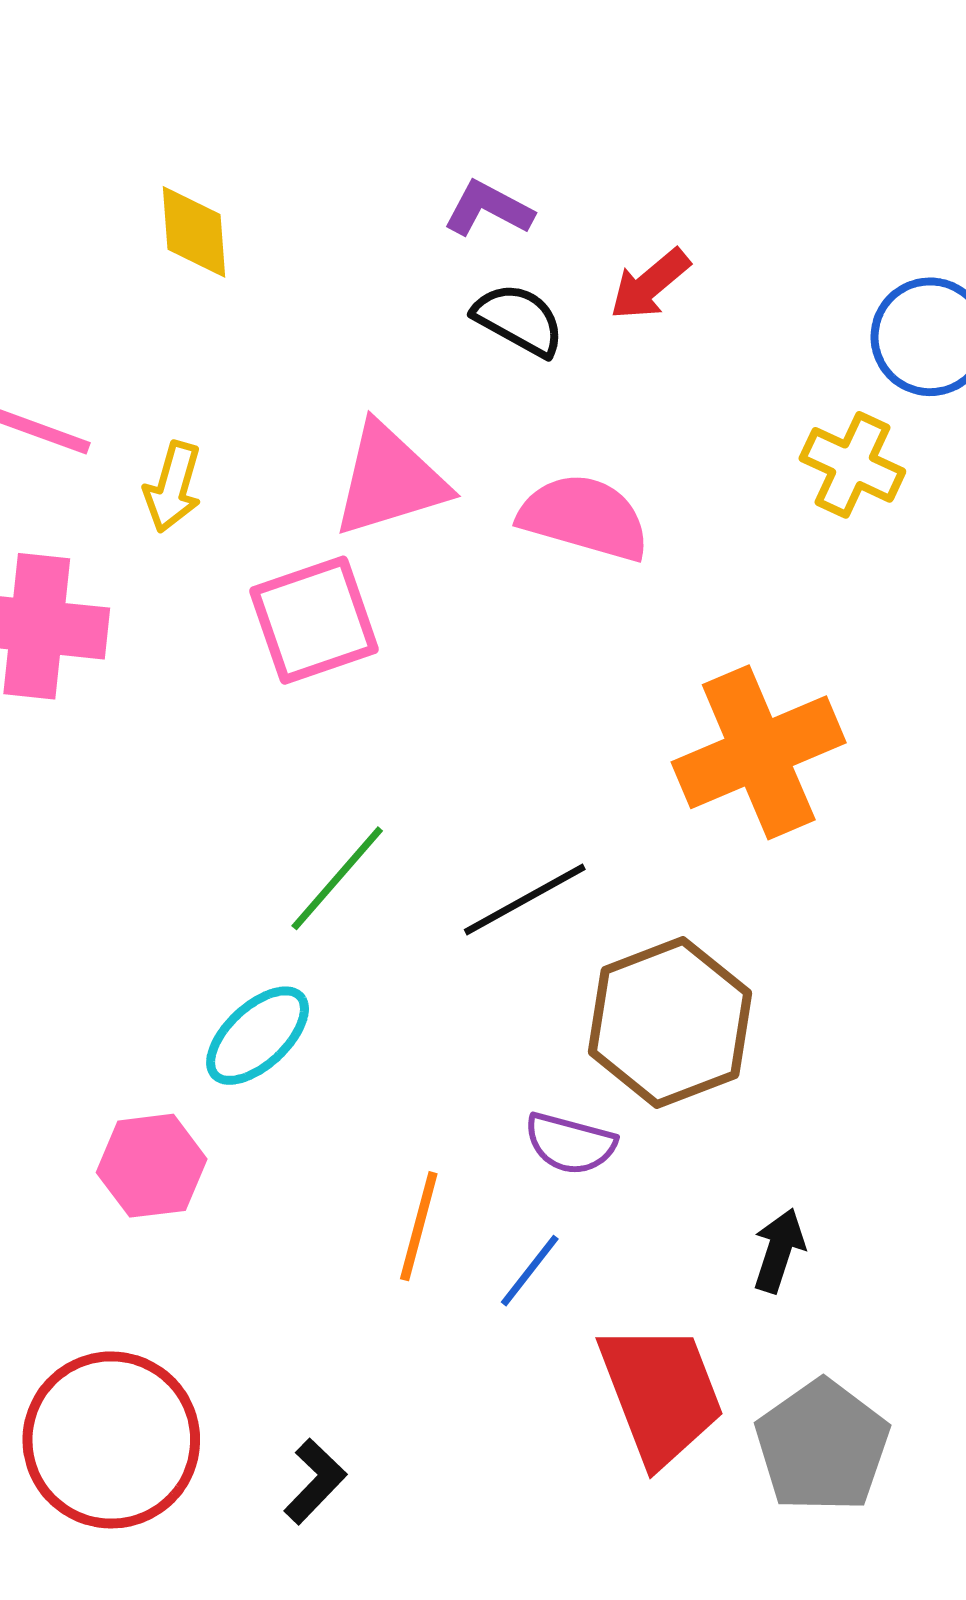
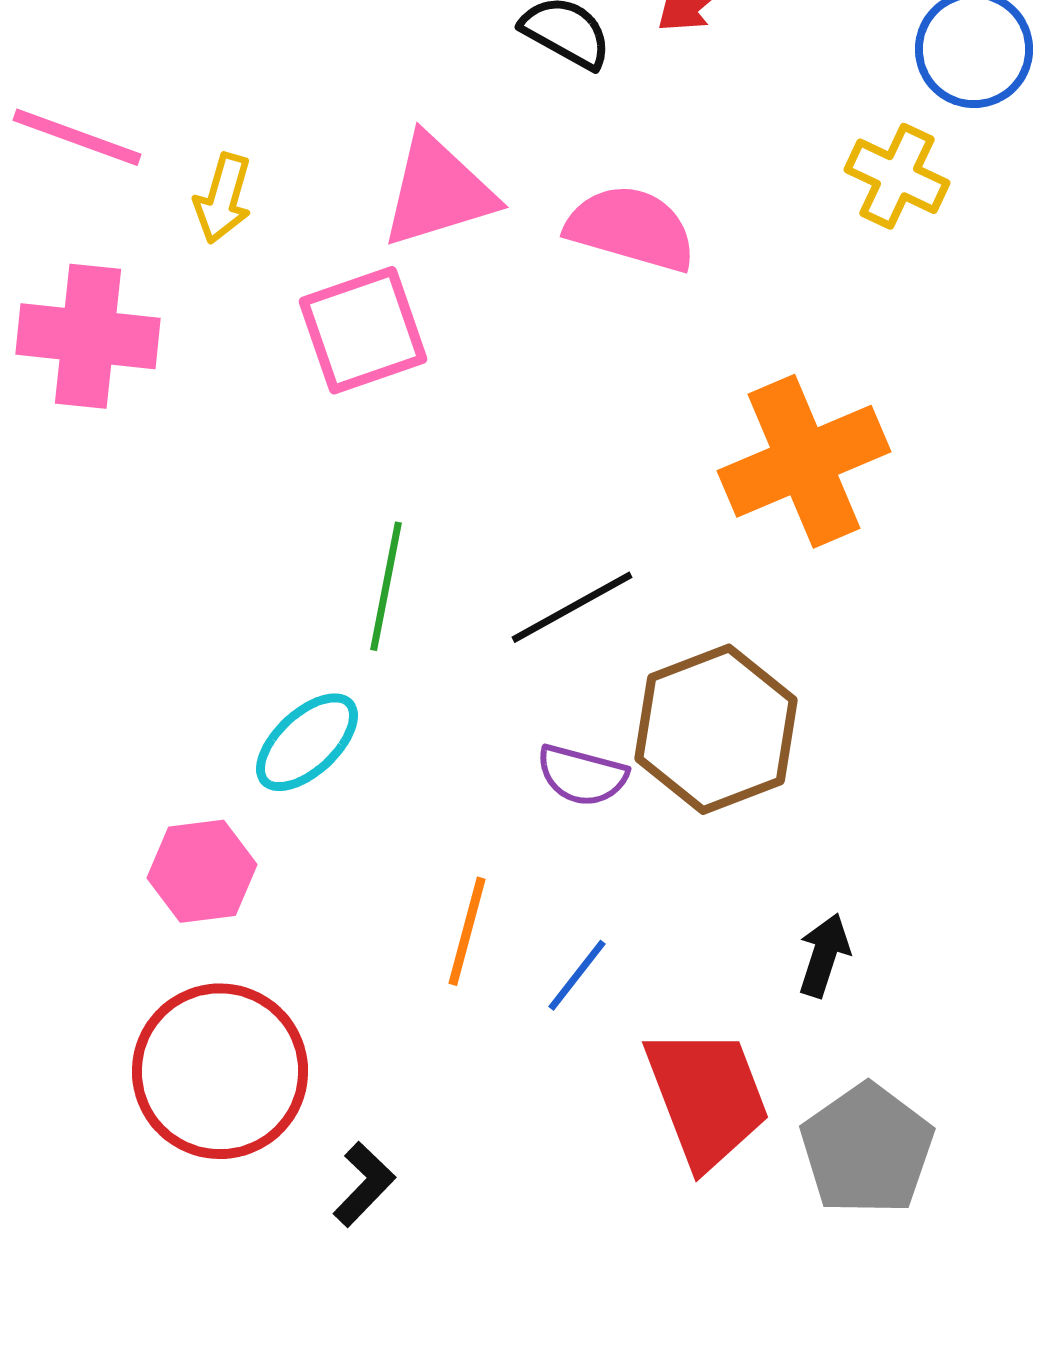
green line: (337, 878) -> (386, 586), turned -30
purple semicircle: (570, 1144) -> (582, 775), moved
red circle: (111, 1440) -> (220, 1071), moved

